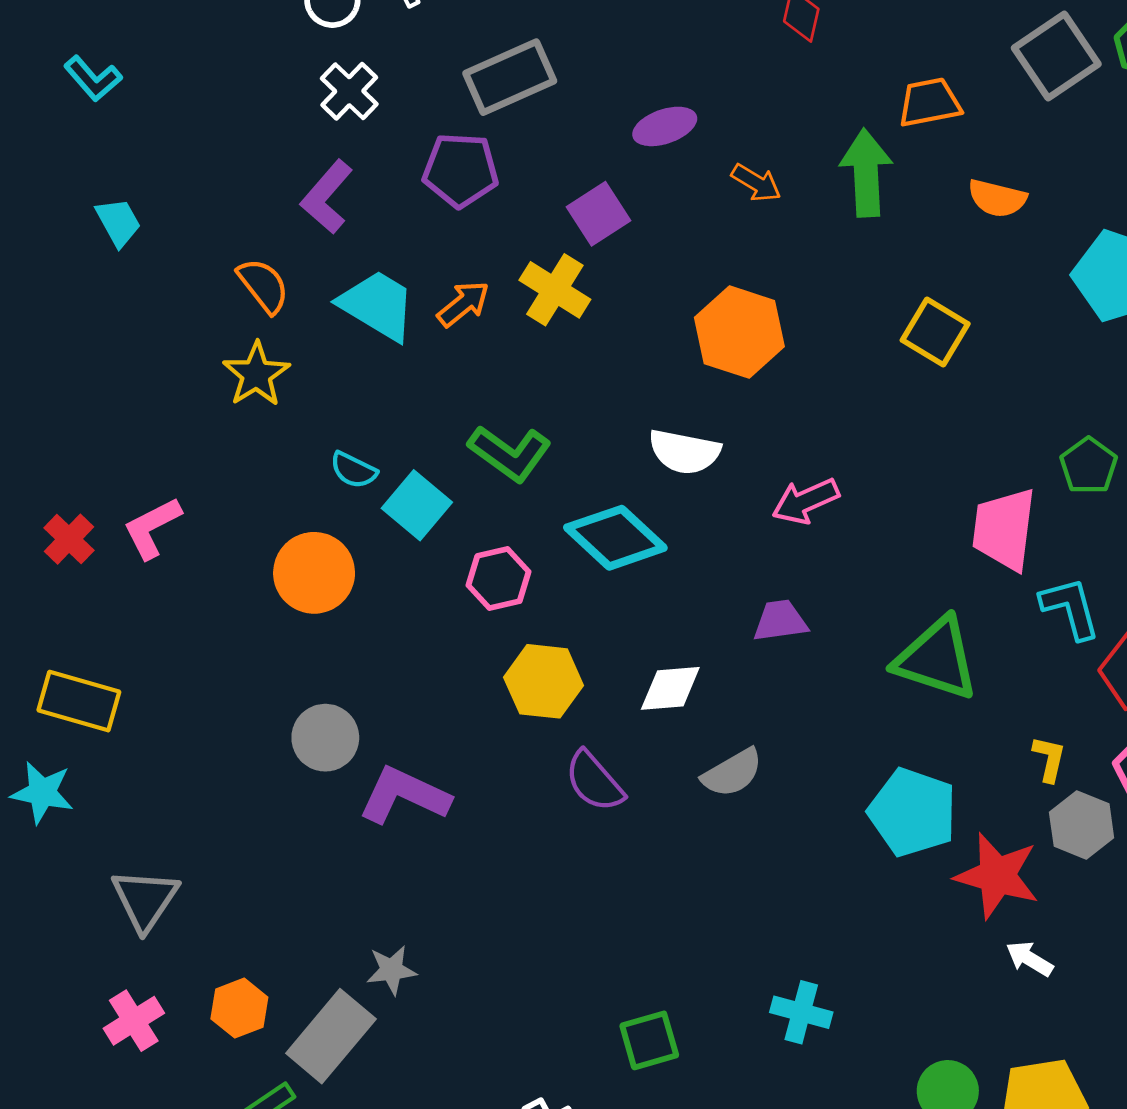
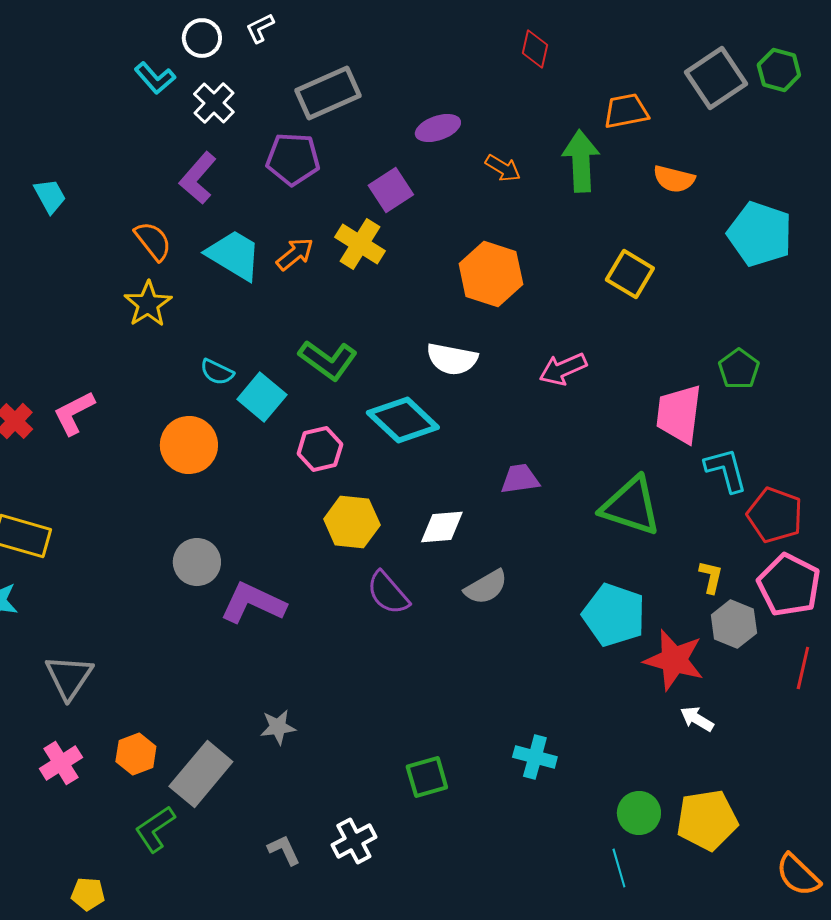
cyan L-shape: (93, 79) -> (155, 78), moved
pink arrow: (806, 501) -> (563, 369), moved
gray star: (392, 970) -> (278, 727), moved

